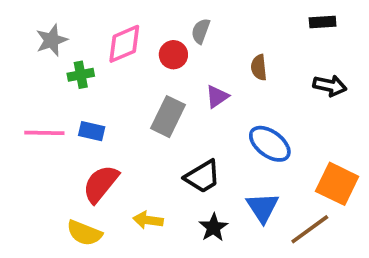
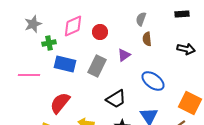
gray semicircle: (201, 31) -> (141, 19), moved
blue rectangle: (92, 131) -> (65, 64), moved, size x1.5

